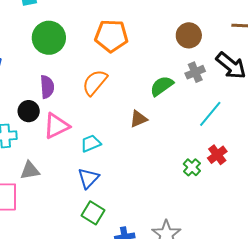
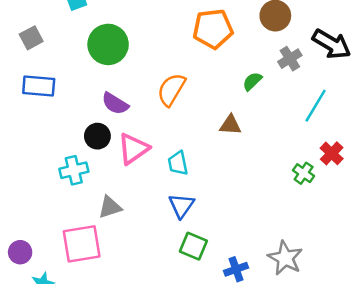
orange pentagon: (111, 36) -> (213, 29), moved
green semicircle: (162, 86) -> (252, 81), size x0.7
purple semicircle: (47, 87) -> (115, 104), turned 135
brown triangle: (138, 119) -> (230, 125), turned 36
cyan trapezoid: (91, 143) -> (178, 163), turned -70

